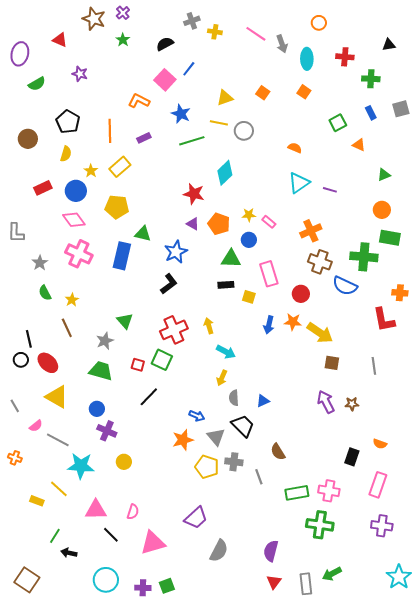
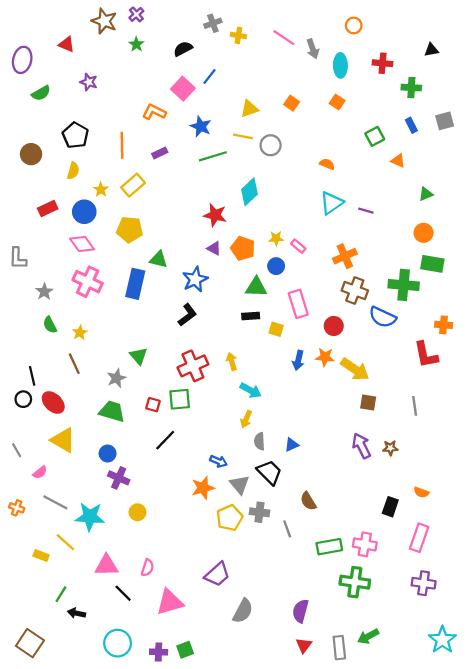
green square: (162, 360) -> (180, 399), turned -30
gray line: (58, 440) -> (55, 502), moved
yellow pentagon: (207, 467) -> (230, 518), turned 30

